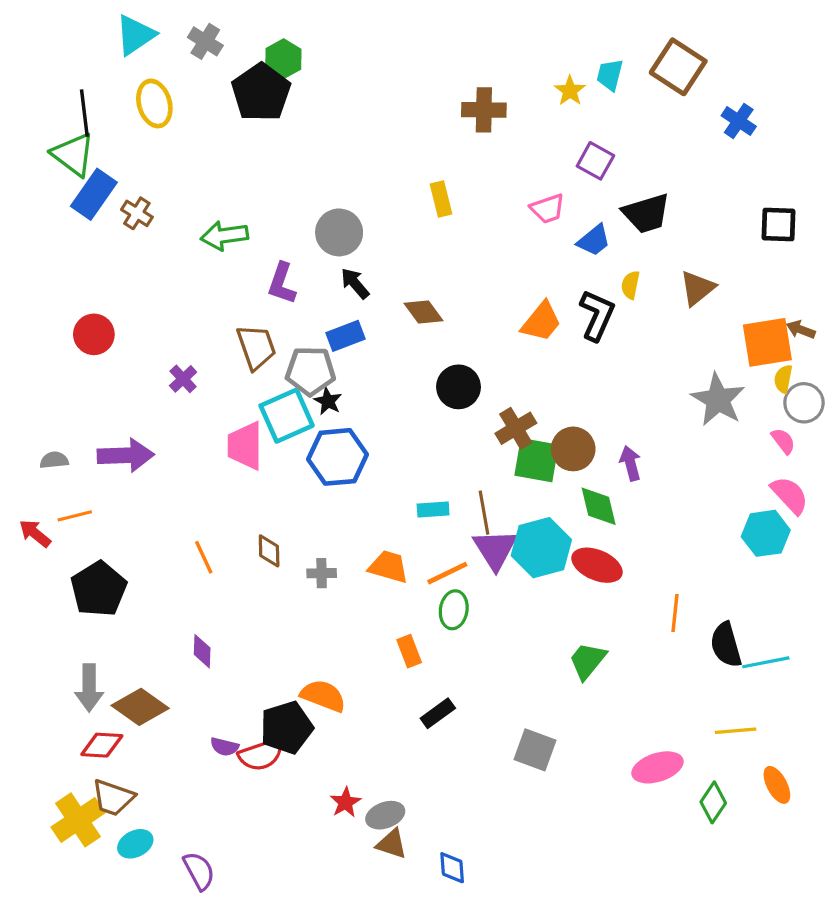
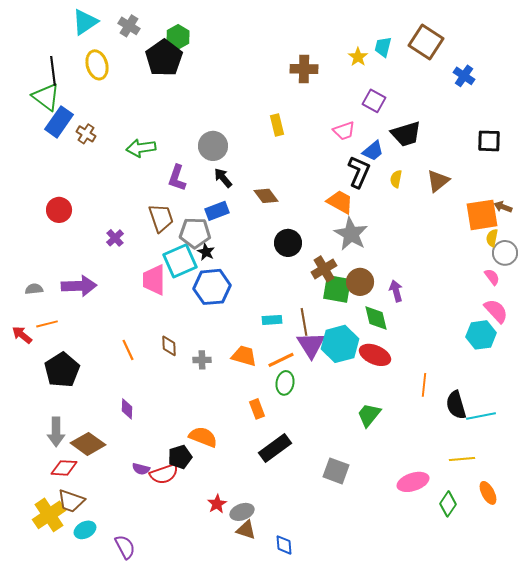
black L-shape: (597, 315) -> (359, 172), moved
orange trapezoid: (541, 322) -> (340, 202), turned -100
gray star: (718, 400) -> (351, 234), moved
black rectangle: (438, 713) -> (275, 448), size x1.5
black pentagon: (287, 728) -> (180, 457), size x0.7

